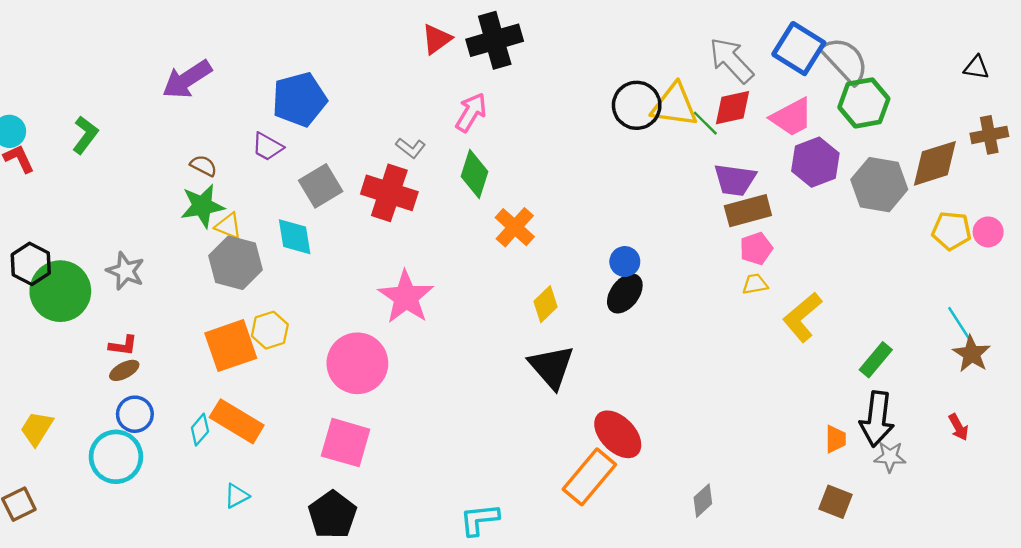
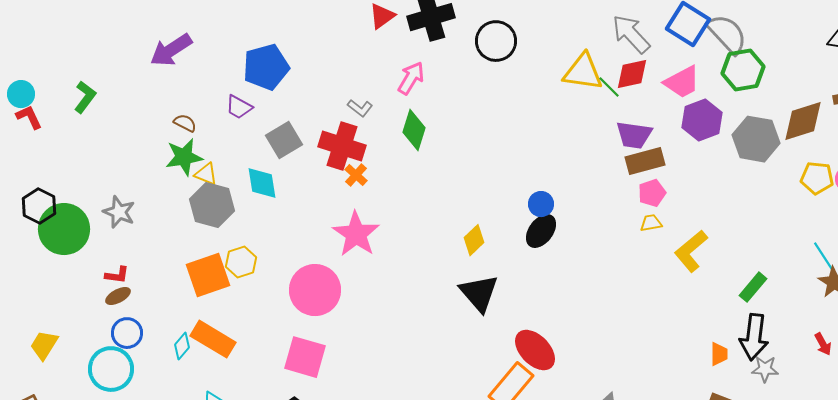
black circle: (637, 105) -> (496, 41), moved
orange cross: (515, 227) -> (356, 175), moved, size x0.7

